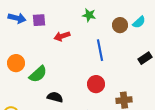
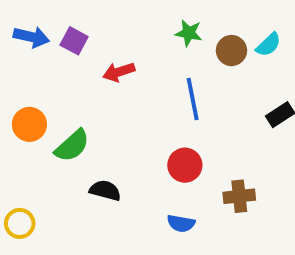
green star: (89, 15) -> (189, 33), moved
purple square: (39, 20) -> (74, 41), turned 32

